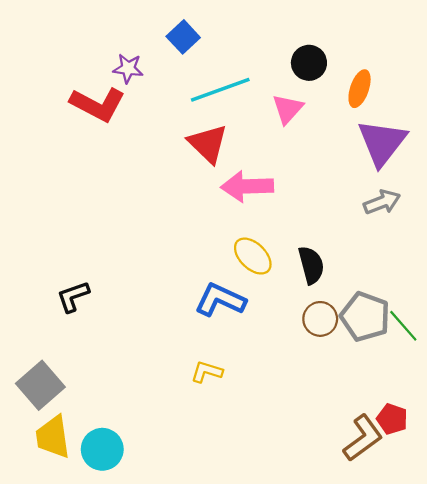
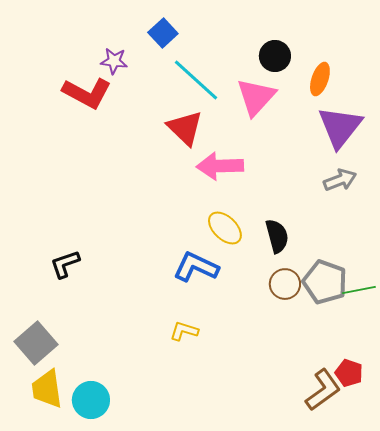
cyan line: (220, 90) -> (196, 80), turned 62
pink triangle: (288, 109) -> (256, 97), size x1.4
green line: (403, 326) -> (359, 290), turned -60

